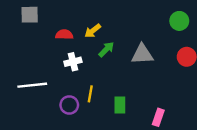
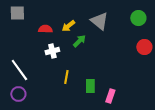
gray triangle: (142, 54) -> (99, 21), moved, turned 42
white line: (32, 85) -> (19, 70), turned 60
purple circle: (69, 105) -> (18, 94), moved
pink rectangle: (158, 117) -> (110, 96), moved

